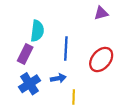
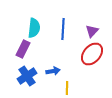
purple triangle: (101, 13) -> (92, 31), moved, turned -32
blue line: (66, 48) -> (63, 29), moved

